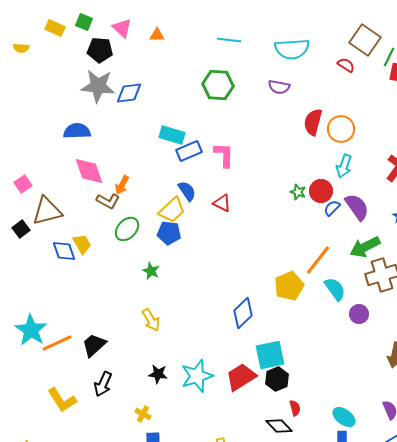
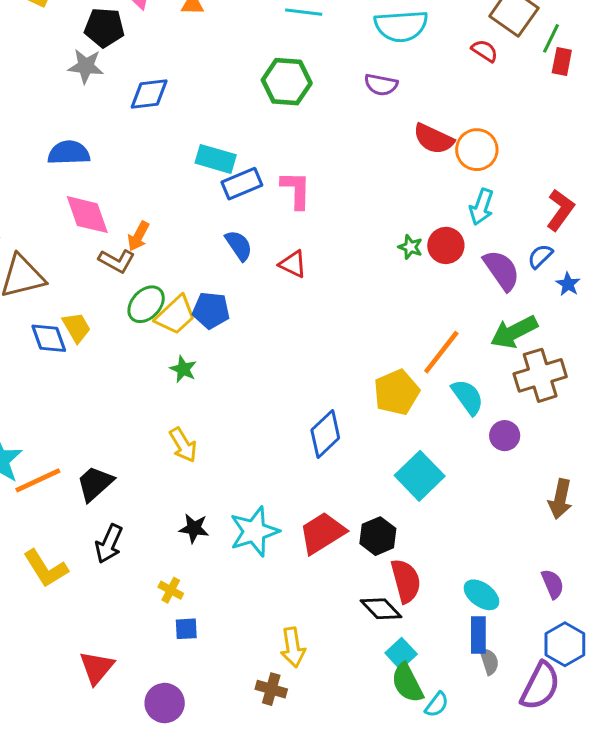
gray star: (98, 86) -> (86, 66), moved, size x0.7
red semicircle: (313, 122) -> (434, 139), turned -80
blue semicircle: (332, 208) -> (540, 256), moved
yellow trapezoid: (172, 210) -> (175, 315), moved
cyan square: (270, 355) -> (420, 476), moved, turned -32
red semicircle: (295, 408) -> (406, 581), size x1.8

